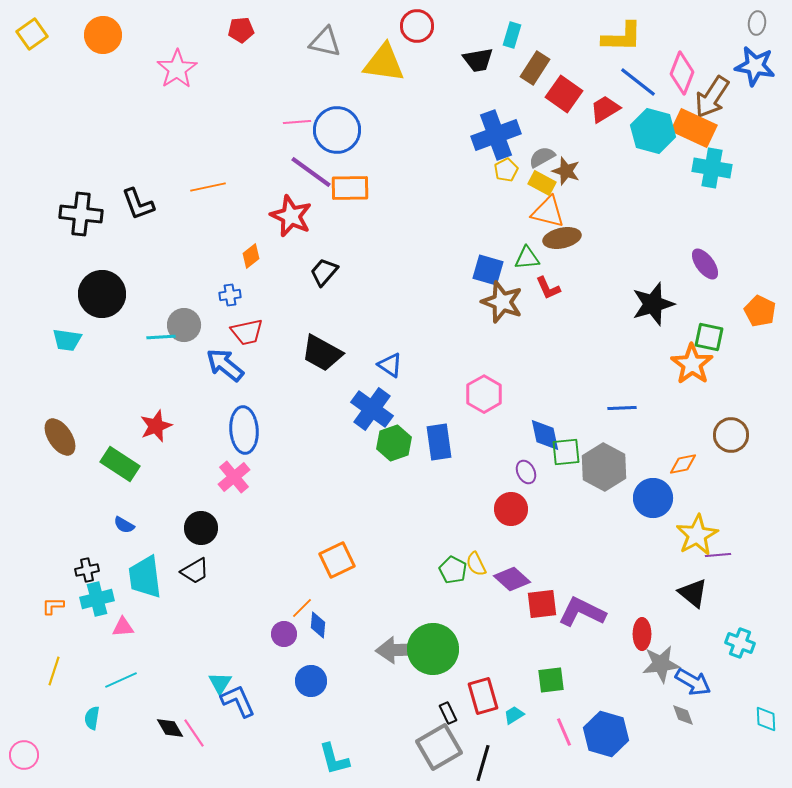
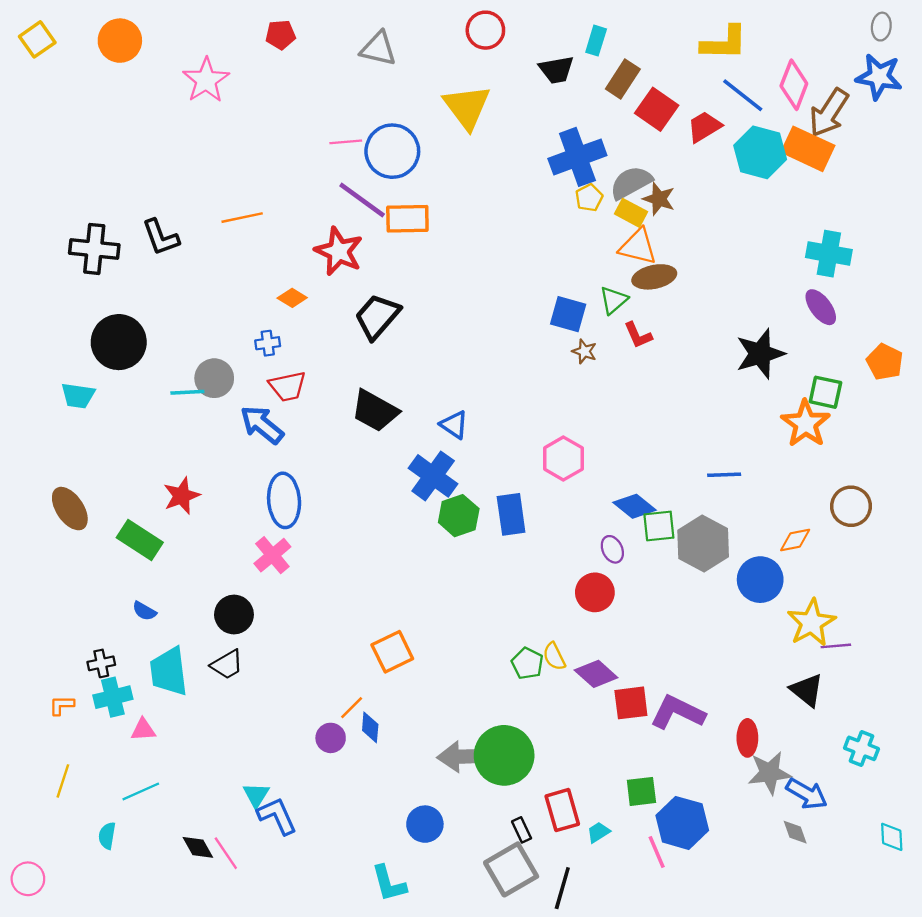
yellow triangle: (384, 63) -> (467, 107), moved, turned 45
gray semicircle: (542, 157) -> (631, 183), size x1.4
cyan cross: (712, 168) -> (829, 254), moved
orange diamond: (251, 256) -> (292, 298), turned 70
green triangle: (527, 258) -> (614, 300), turned -36
black trapezoid: (324, 272) -> (377, 316), size x1.4
brown star: (502, 302) -> (584, 351), size x0.5
blue diamond: (545, 435) -> (634, 506), turned -39
blue circle: (311, 681) -> (425, 824), moved
blue hexagon: (606, 734) -> (682, 823), moved

